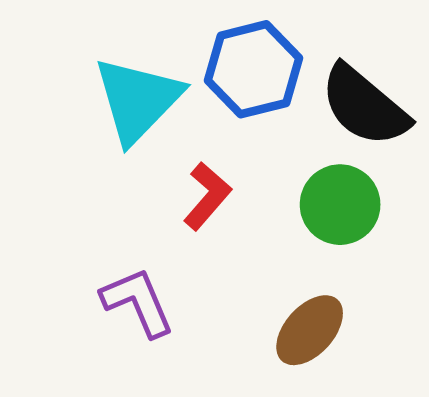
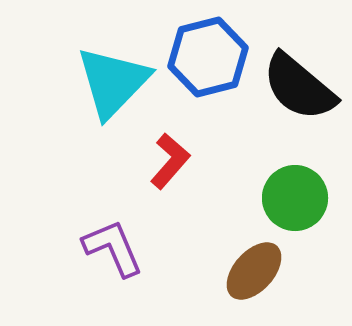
green circle: (340, 205) -> (295, 198), moved

